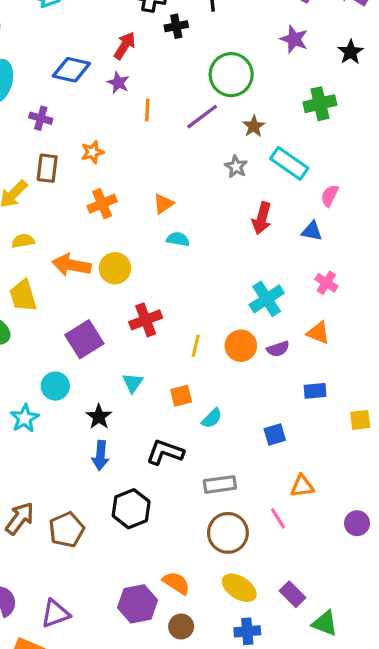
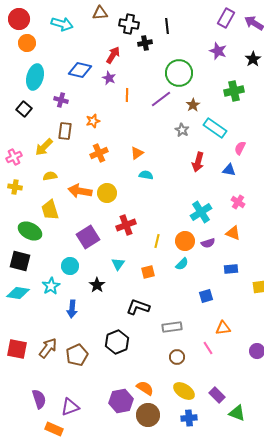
cyan semicircle: (212, 418) -> (182, 264), moved
blue arrow: (100, 455) -> (72, 309), moved
brown circle: (228, 533) -> (177, 357), size x0.6
brown circle: (181, 626) -> (148, 415), size x1.5

